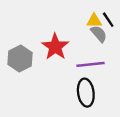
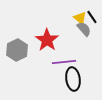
yellow triangle: (94, 21) -> (80, 18), turned 40
purple line: (91, 64) -> (64, 62), moved

